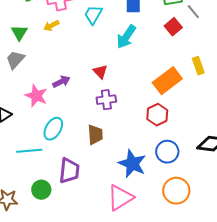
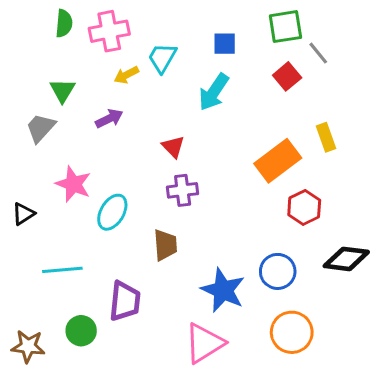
yellow arrow: (51, 26) -> (126, 75), moved
green triangle: (19, 33) -> (62, 90), moved
purple arrow: (61, 82) -> (109, 119), moved
red hexagon: (157, 115) -> (304, 207), moved
cyan ellipse: (53, 129) -> (112, 212), moved

